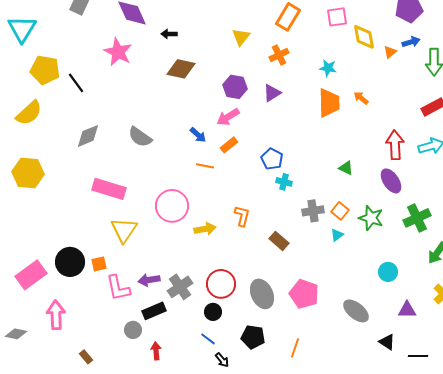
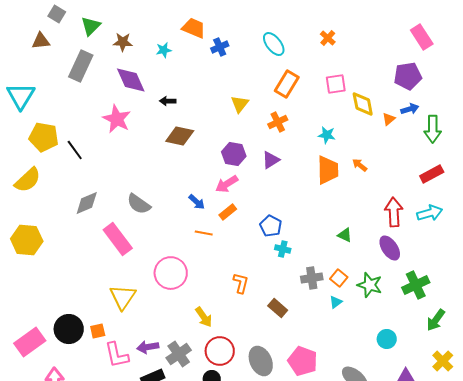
pink rectangle: (109, 189) -> (118, 239), moved, turned 36
yellow arrow: (205, 229) -> (204, 317), moved, turned 65

